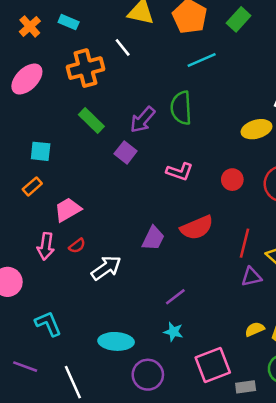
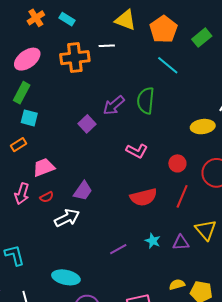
white line: (123, 47) -> (107, 46), turned -63
cyan line: (202, 60) -> (168, 65), turned 55
green rectangle: (91, 120) -> (22, 93), moved, turned 65
purple square: (126, 152) -> (87, 124), moved
purple trapezoid: (153, 238) -> (83, 191), moved
red line: (245, 243) -> (182, 196), moved
cyan star: (173, 332) -> (153, 241), moved

